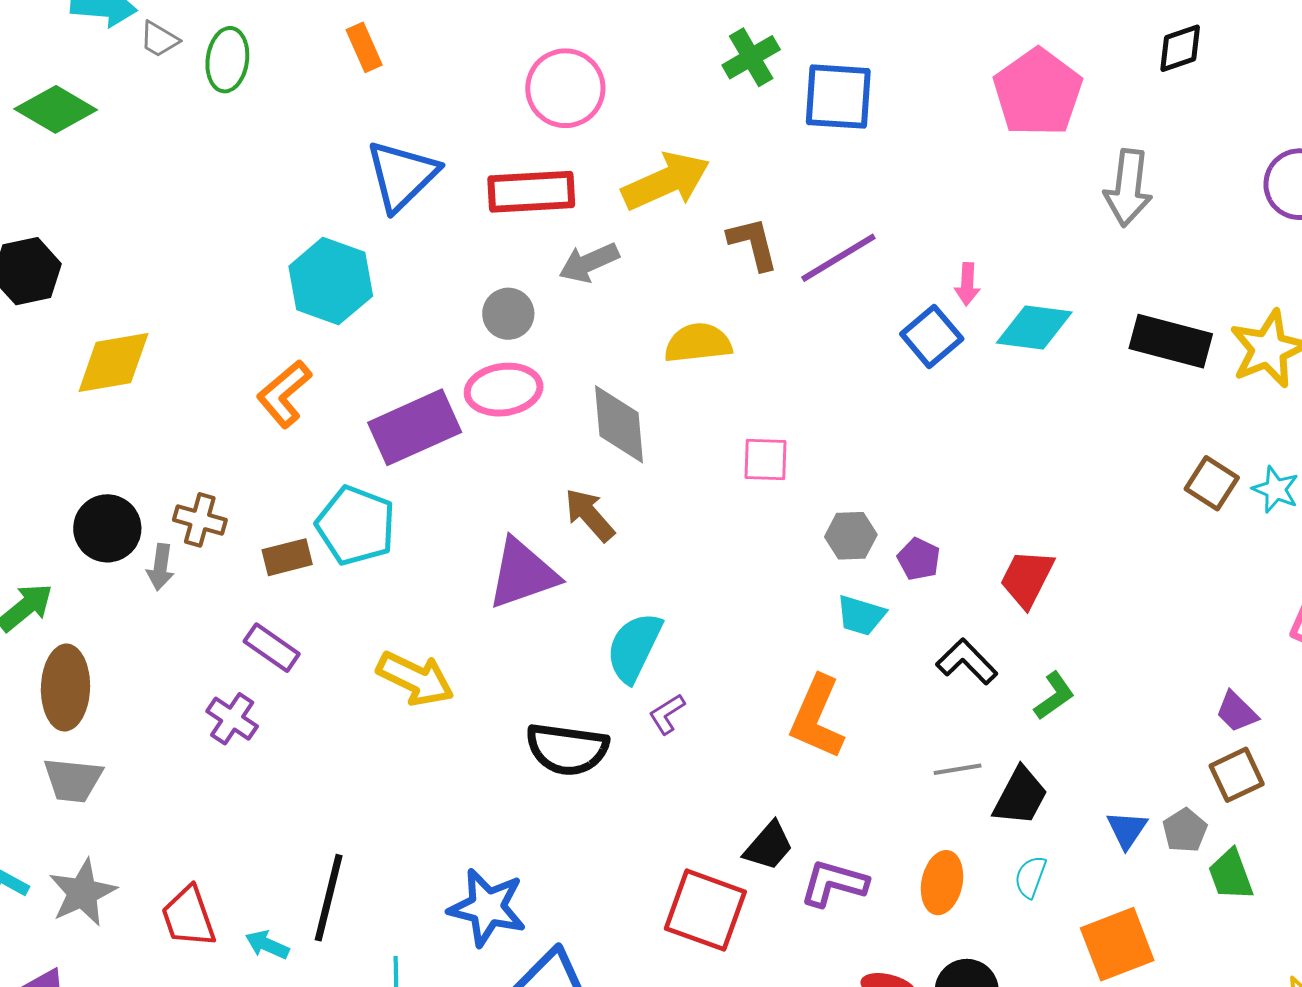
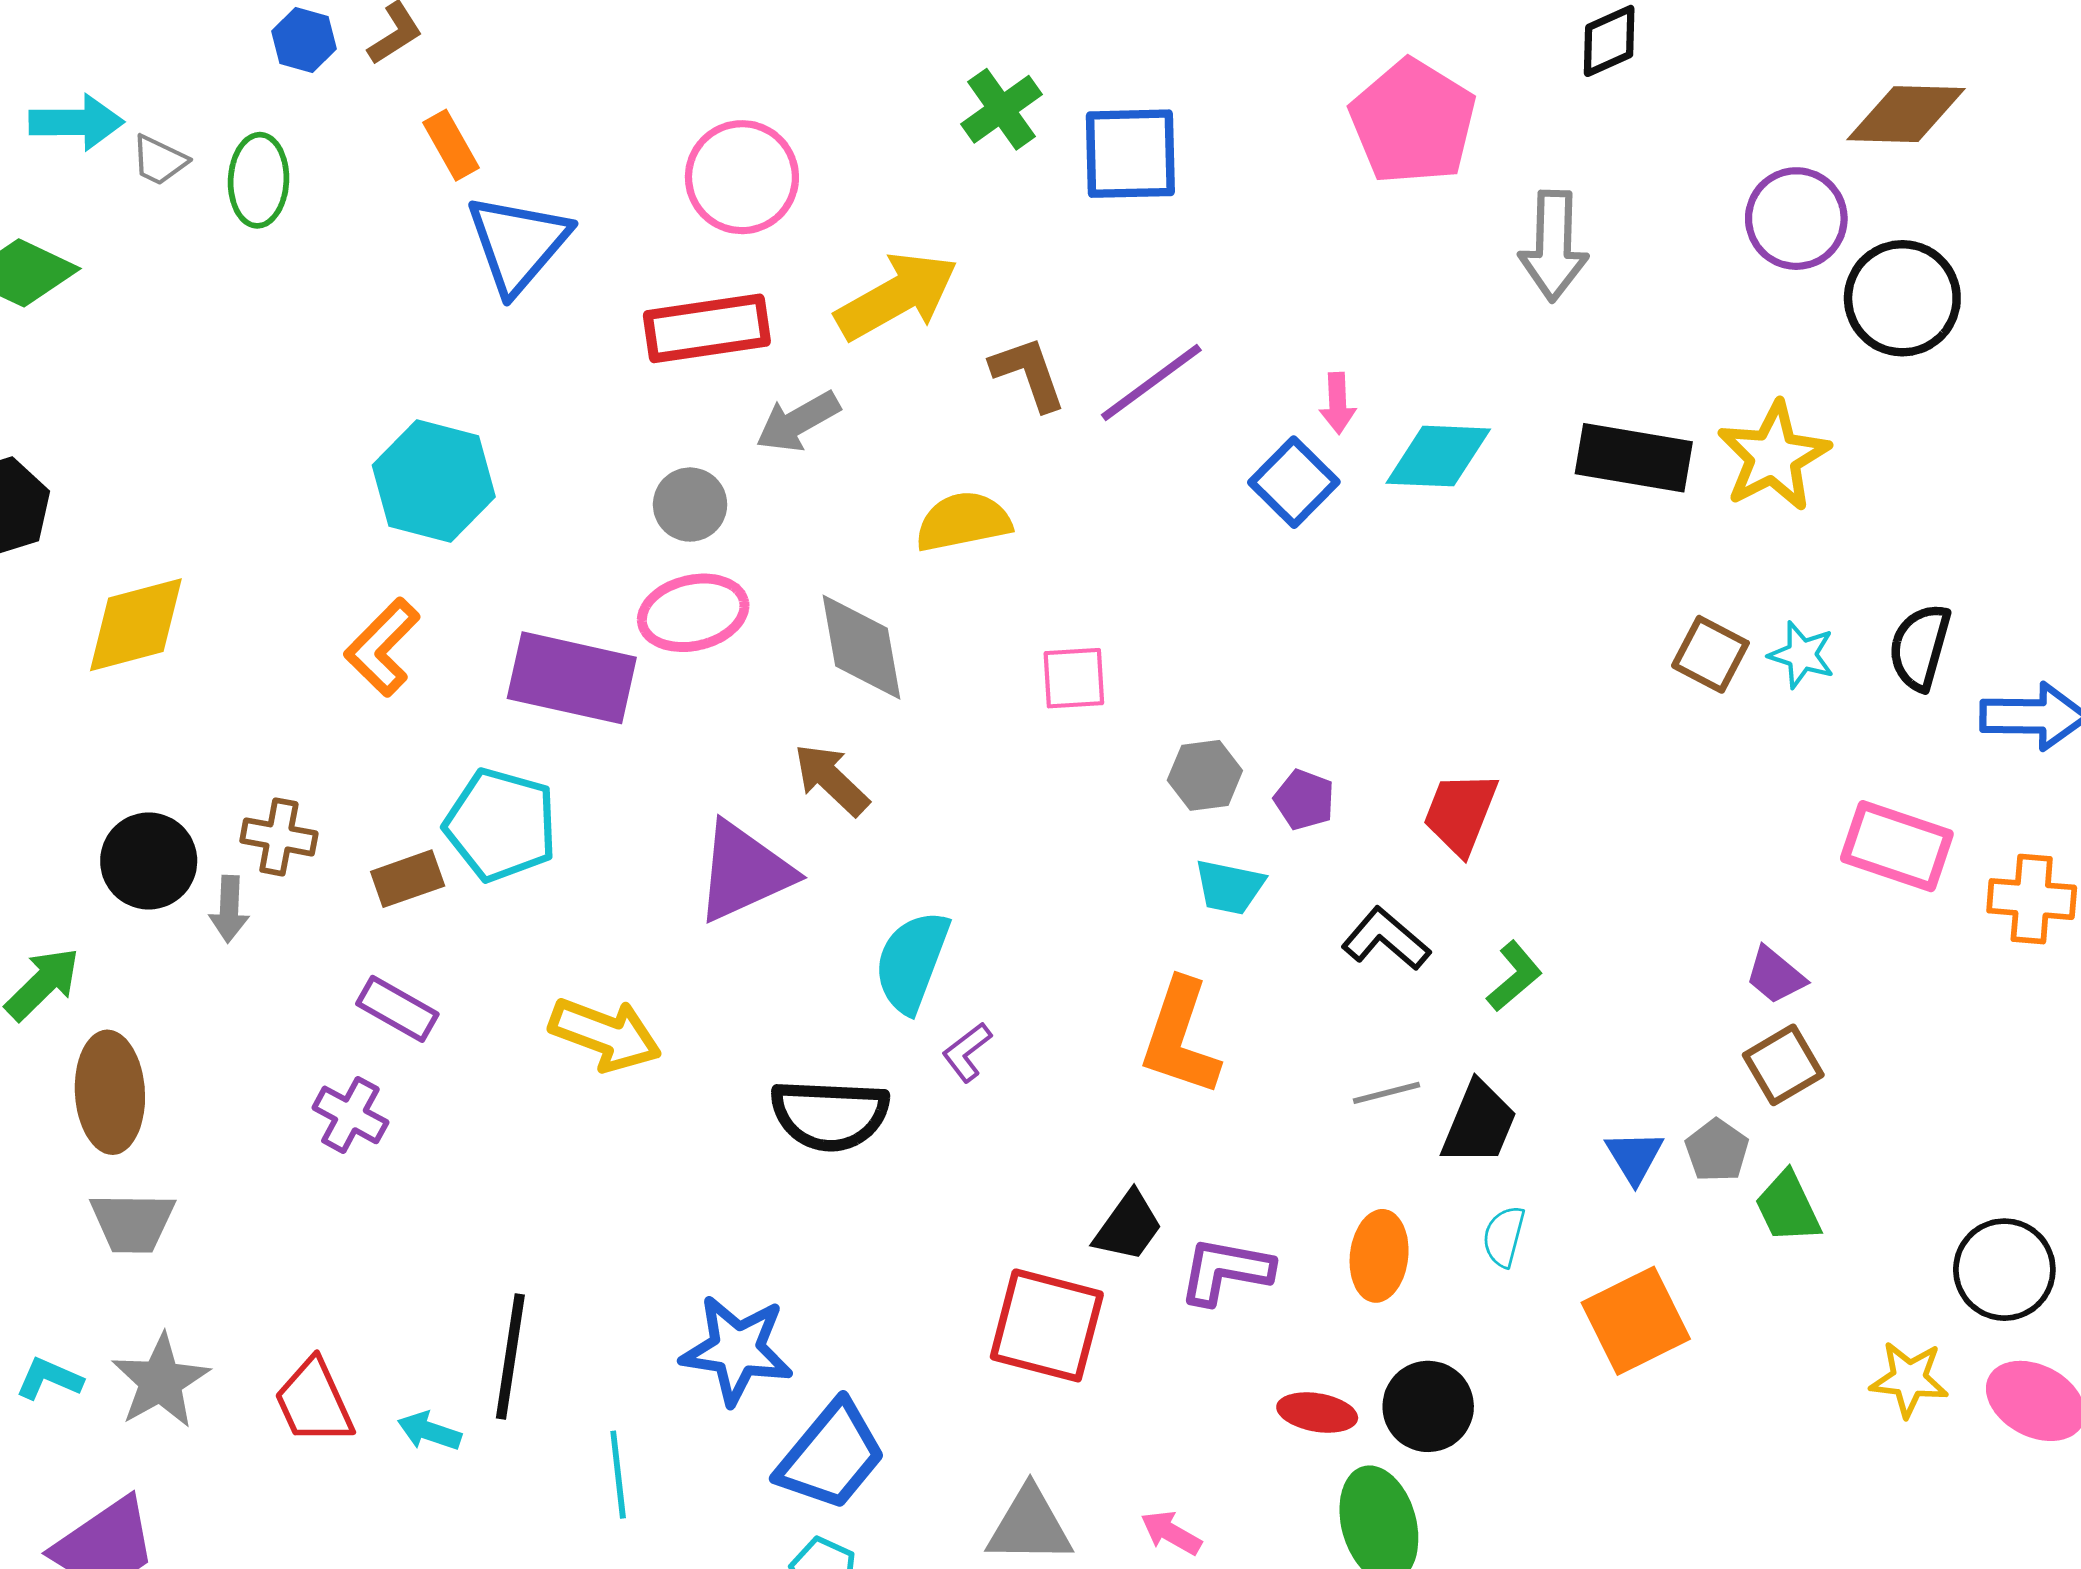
blue triangle: (402, 175) -> (518, 244), moved
purple rectangle: (415, 427) -> (572, 678), turned 42

